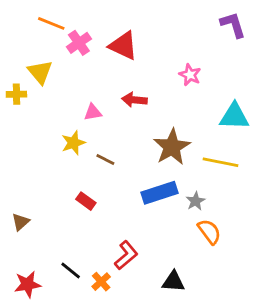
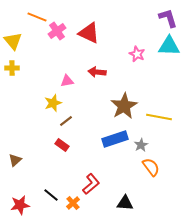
yellow triangle: (40, 72) -> (13, 41), moved
cyan triangle: (234, 116) -> (169, 46), moved
brown line: (105, 159) -> (66, 121), moved, turned -64

